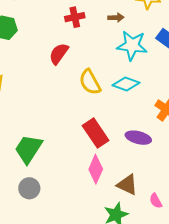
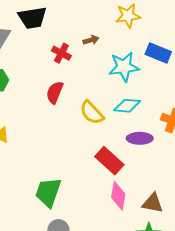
red cross: (75, 17) -> (61, 53), turned -36
brown arrow: (116, 18) -> (91, 40), moved
purple ellipse: (138, 138) -> (140, 138), moved

